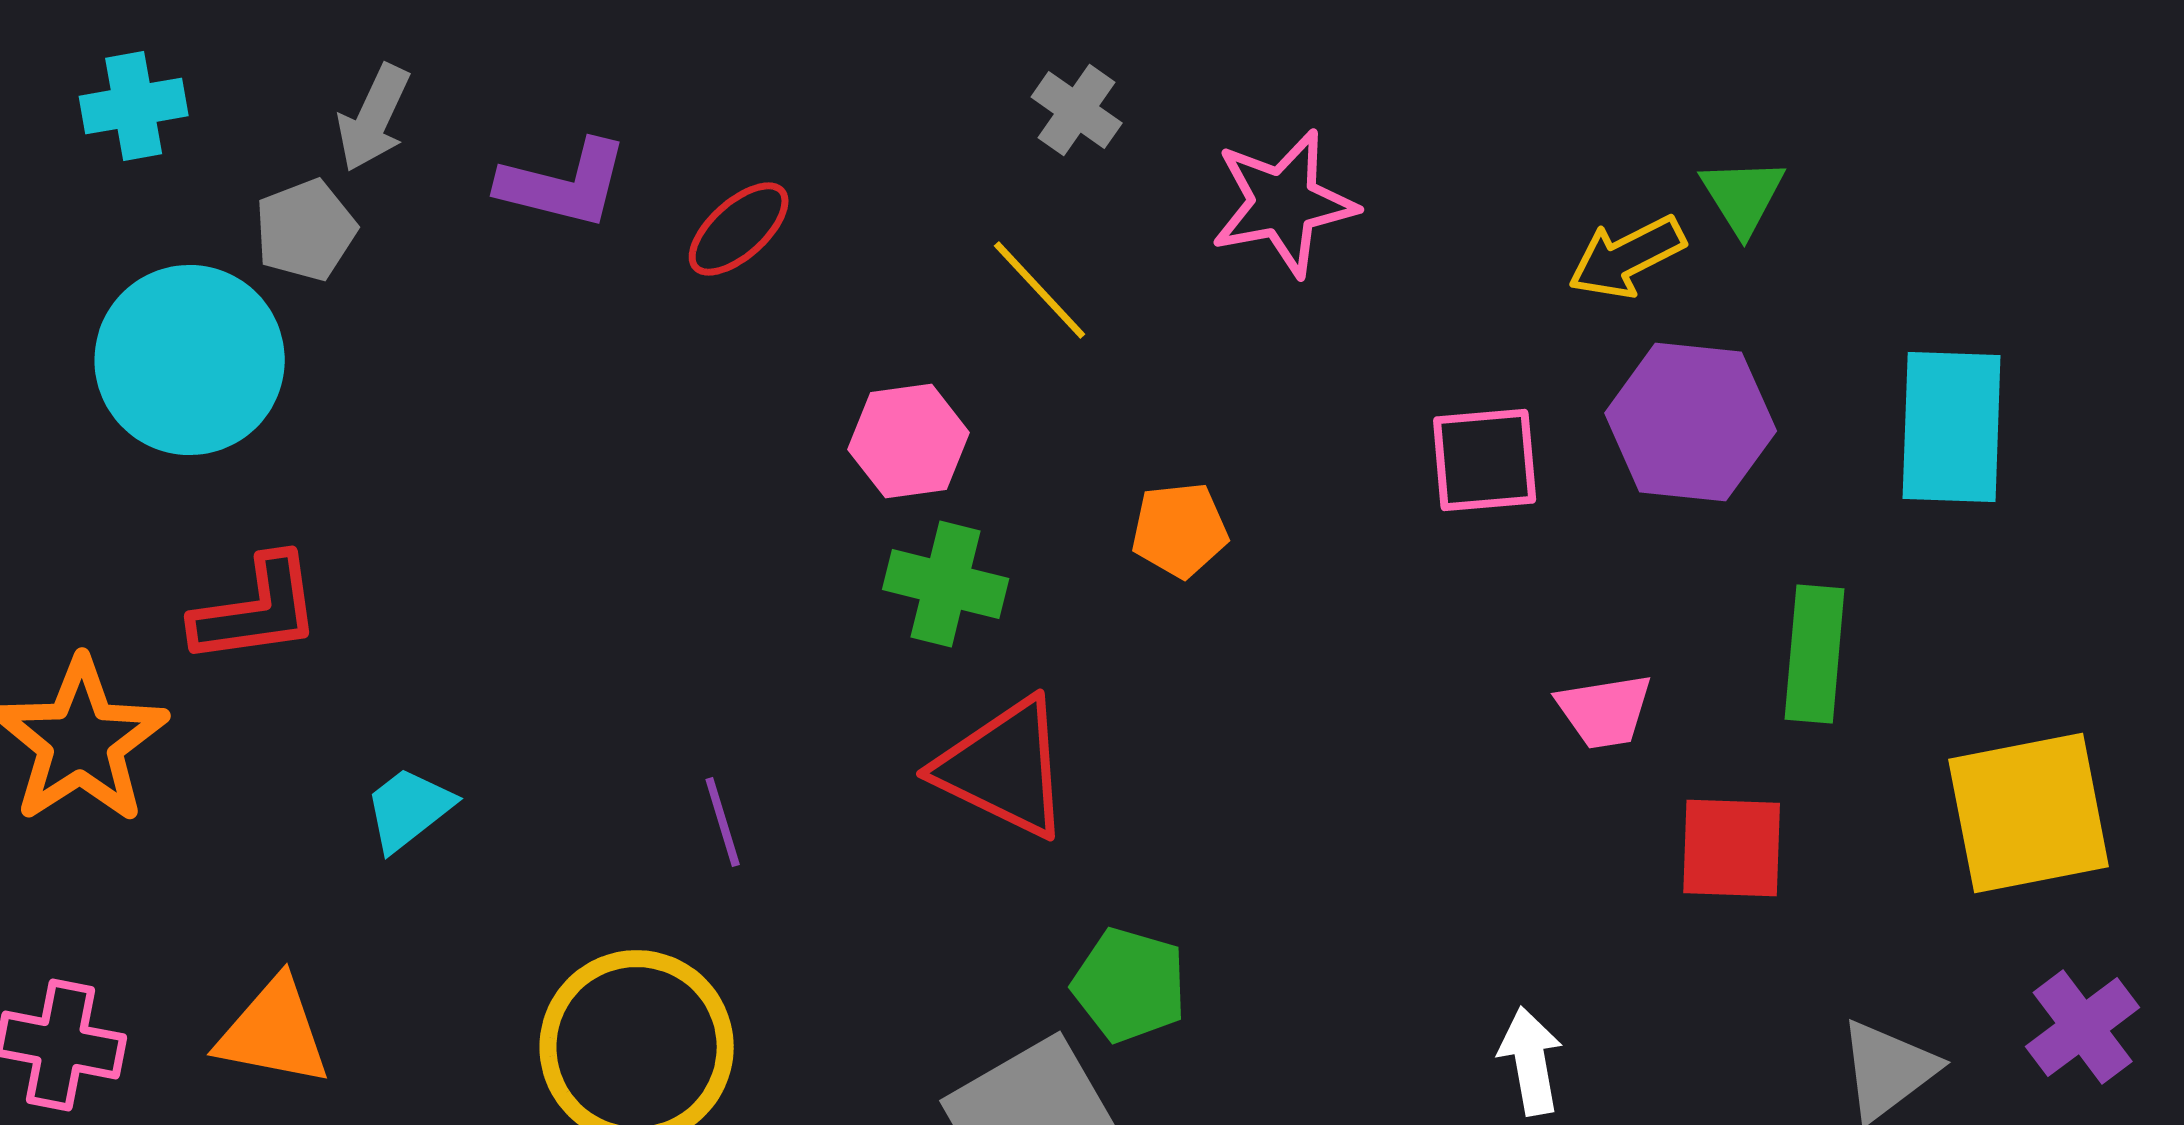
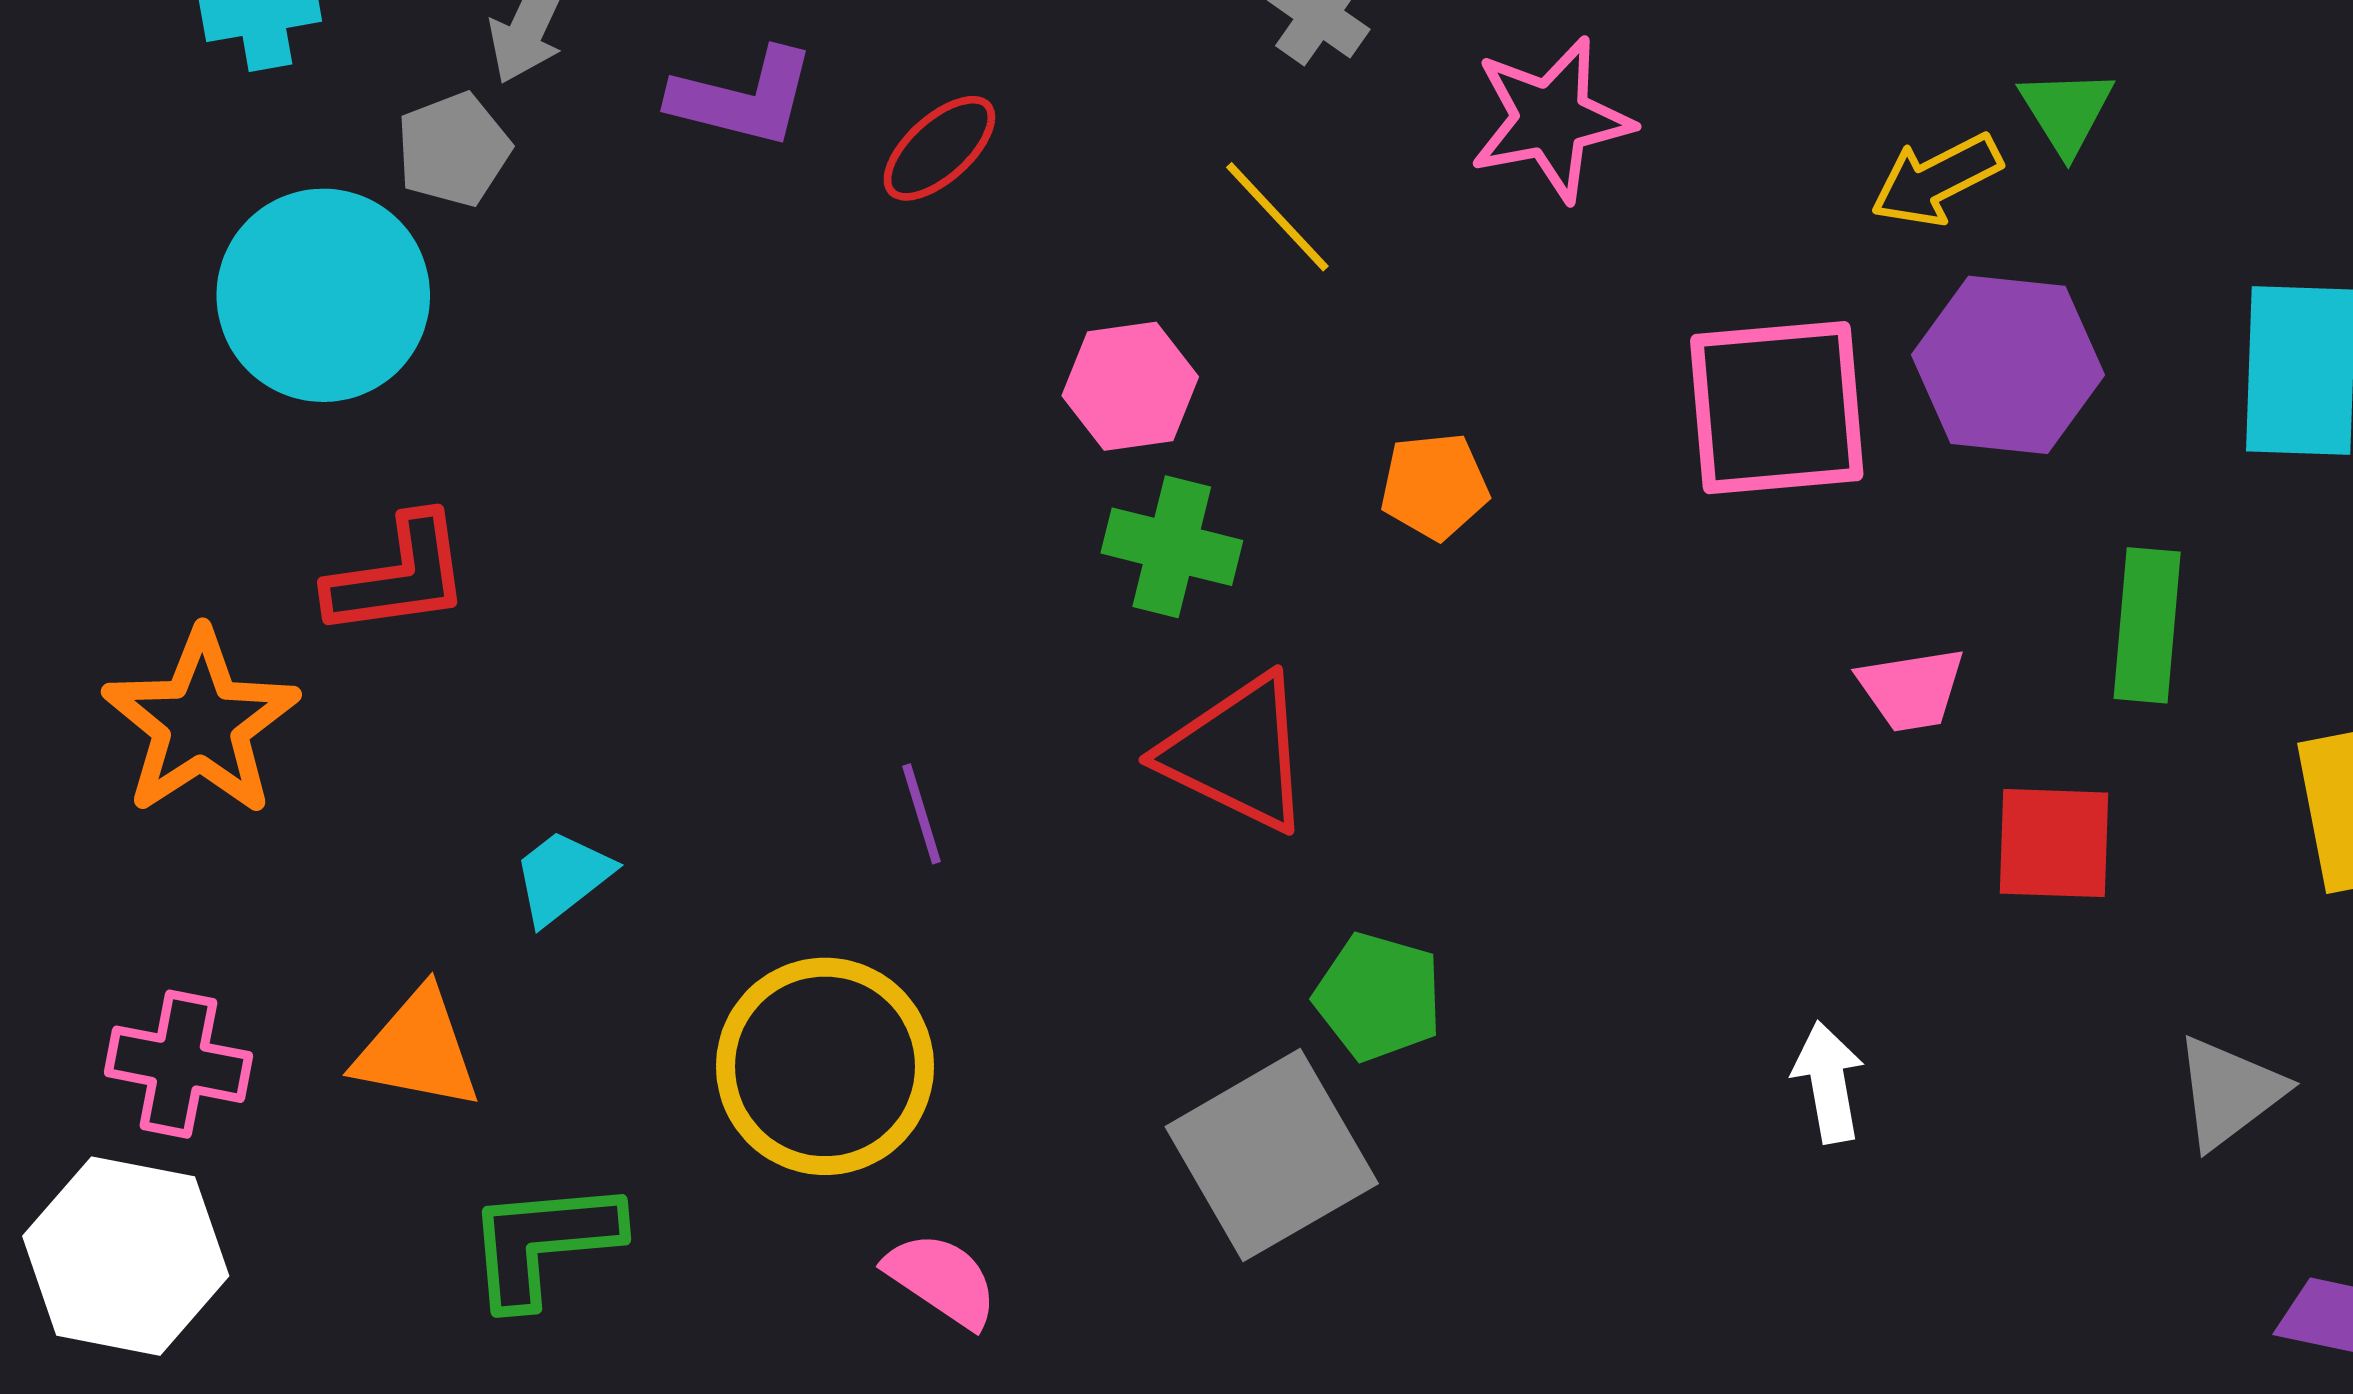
pink square: (1485, 460) -> (1777, 408), size x1.5
cyan trapezoid: (409, 809) -> (562, 877), moved

